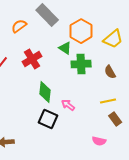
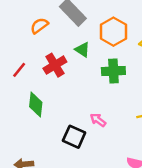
green triangle: (65, 48) -> (82, 50), moved
green diamond: (45, 92) -> (36, 104), moved

